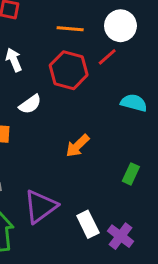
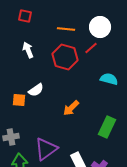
white semicircle: (30, 104) -> (36, 90), moved
green rectangle: (131, 174) -> (107, 127), size x1.5

